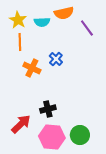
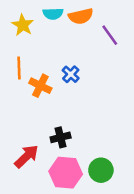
cyan semicircle: (42, 22) -> (53, 14), moved
orange line: (20, 42) -> (19, 68), moved

